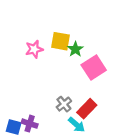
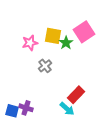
pink square: (94, 67) -> (84, 32), moved
gray cross: (64, 104) -> (45, 66), moved

